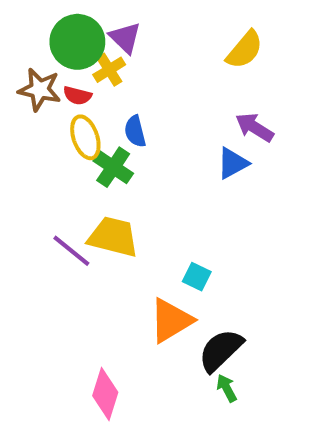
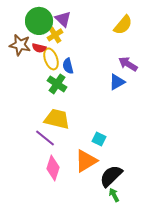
yellow ellipse: (85, 137) -> (51, 59), moved
purple line: (71, 251) -> (45, 138), moved
pink diamond: (105, 394) -> (53, 168), moved

